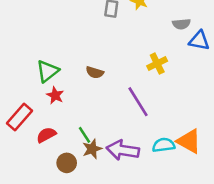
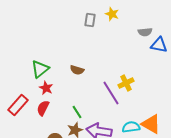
yellow cross: (157, 63) -> (126, 83), moved
red semicircle: (46, 135) -> (43, 108), moved, turned -35
green line: (85, 135) -> (77, 112), moved

